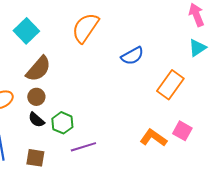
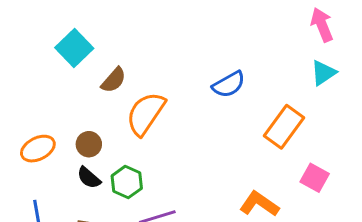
orange semicircle: (85, 28) -> (146, 114), moved
brown semicircle: (38, 69) -> (114, 80), moved, size x0.7
pink square: (182, 131) -> (315, 178), moved

